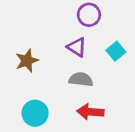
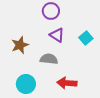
purple circle: (89, 15) -> (51, 11), moved
gray semicircle: (81, 79) -> (49, 59), moved

